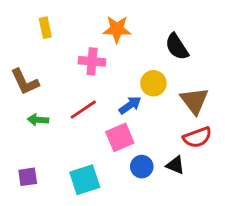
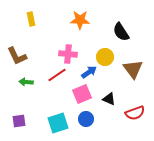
pink cross: (92, 61) -> (68, 54), moved
red semicircle: (197, 137) -> (135, 113), moved
black triangle: (175, 165) -> (109, 99), moved
blue circle: (142, 167) -> (86, 119), moved

